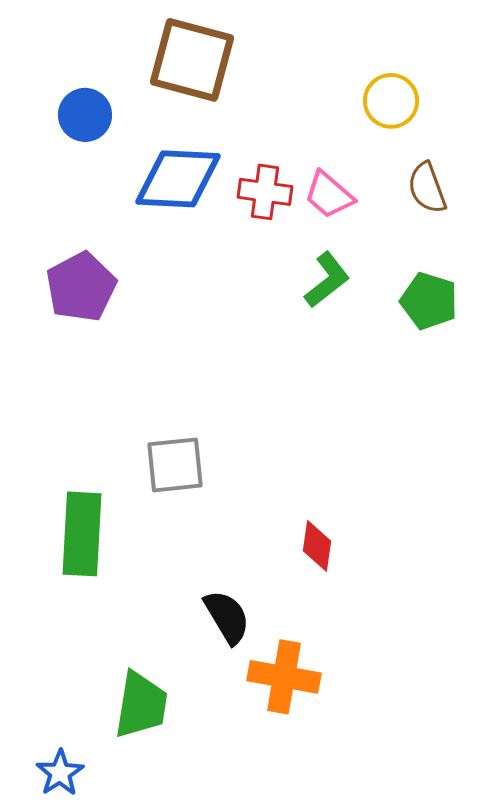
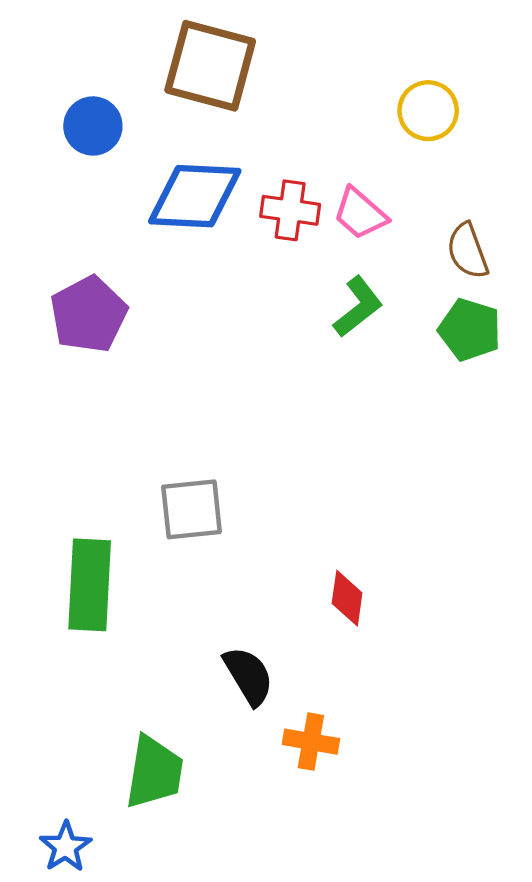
brown semicircle: (427, 188) -> (468, 251), moved
orange cross: (284, 677) -> (311, 742), size x0.7

